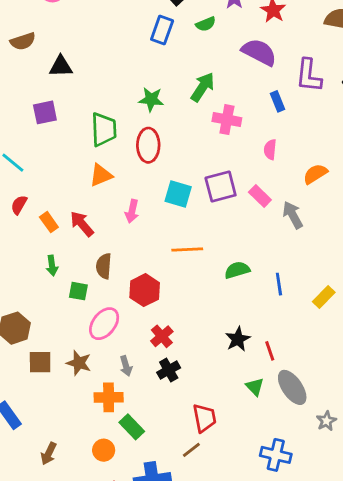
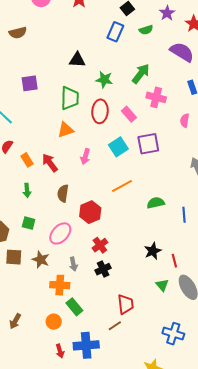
black triangle: (61, 66) -> (77, 60), moved
cyan square: (178, 194) -> (118, 147), turned 36
pink rectangle: (260, 196) -> (129, 114), moved
orange line: (187, 250) -> (122, 186), turned -30
green square: (78, 291) -> (29, 223), moved

